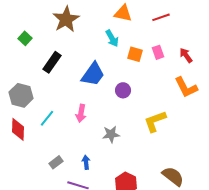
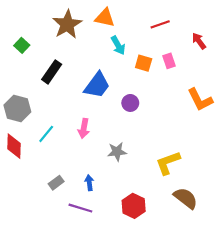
orange triangle: (123, 13) -> (105, 18), moved
red line: (161, 17) -> (160, 24), moved
red arrow: (186, 55) -> (199, 41), moved
yellow L-shape: (155, 121) -> (168, 163), moved

